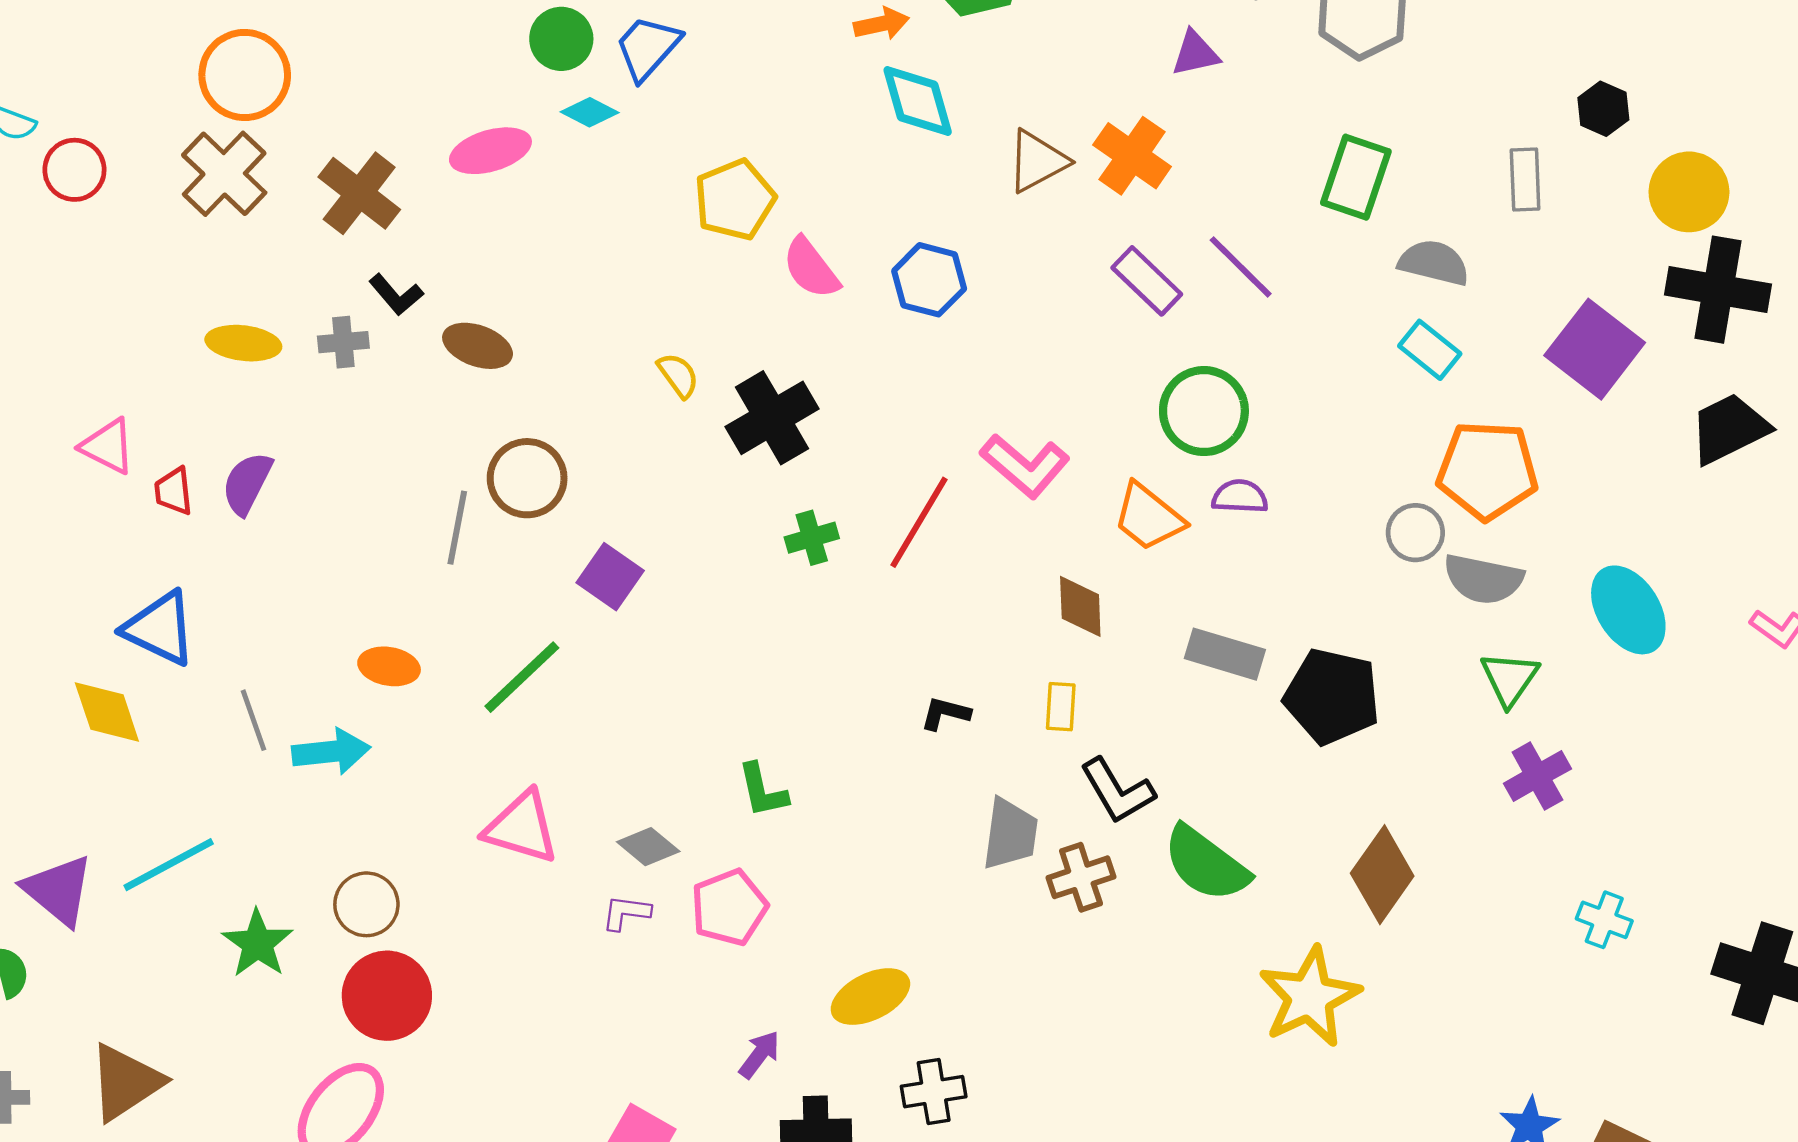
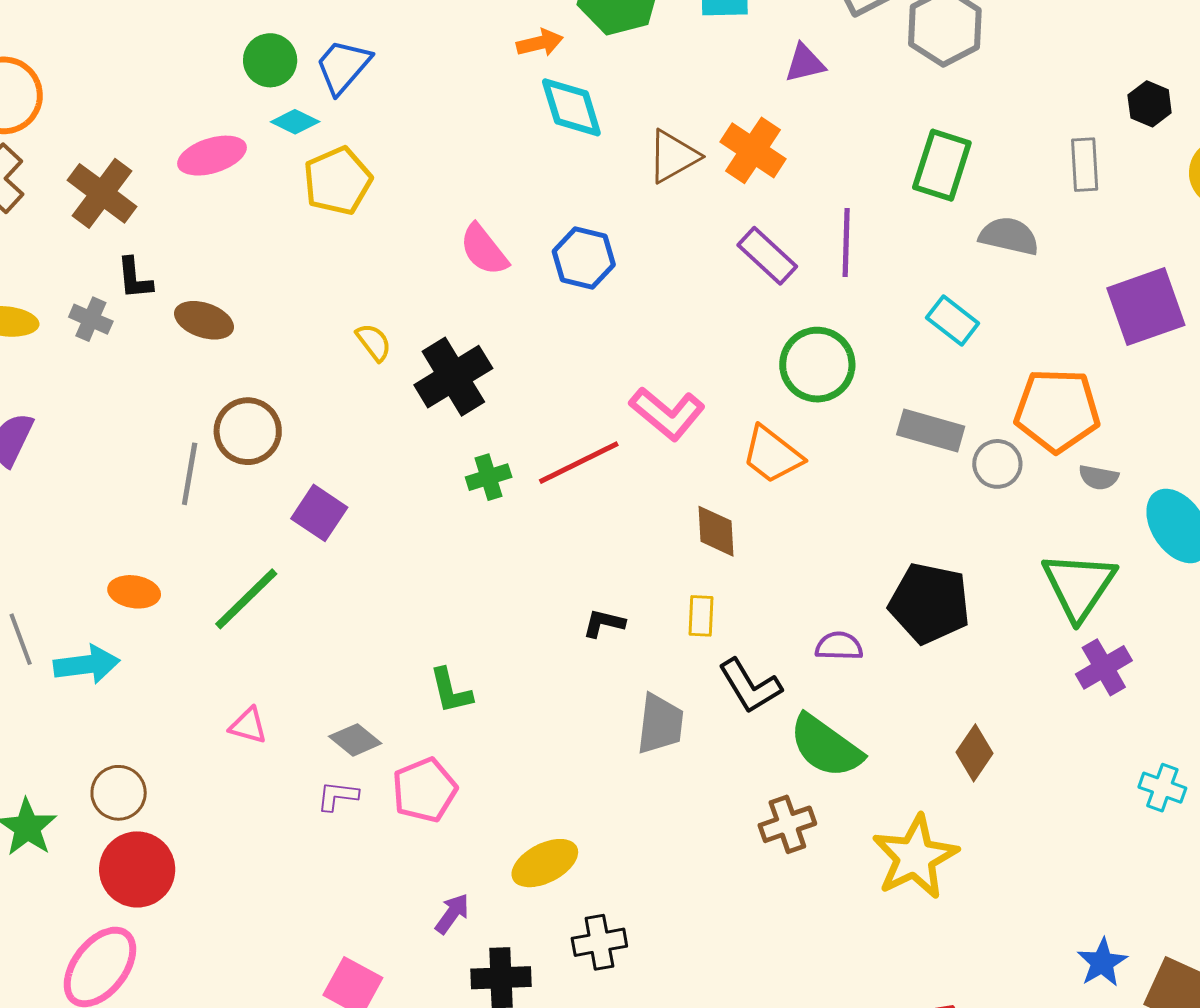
yellow pentagon: (735, 200) -> (338, 181), moved
purple line: (1241, 267) -> (846, 243), turned 48
black L-shape: (396, 295) -> (135, 278), turned 36
gray cross: (343, 342) -> (91, 319), turned 30
purple square: (1595, 349) -> (1146, 307), turned 34
cyan rectangle: (1430, 350) -> (953, 321), moved
purple semicircle: (1240, 497) -> (839, 646), moved
red line: (919, 522) -> (579, 463), turned 34
gray semicircle: (1483, 579) -> (1099, 477), moved, size x0.6
gray rectangle: (1225, 654) -> (931, 430), moved
green triangle: (1510, 679) -> (1079, 586), size x1.5
pink triangle: (522, 827) -> (248, 726), size x0.6
brown diamond: (1382, 875) -> (974, 753), size x0.7
brown cross: (1081, 877) -> (787, 824), moved

